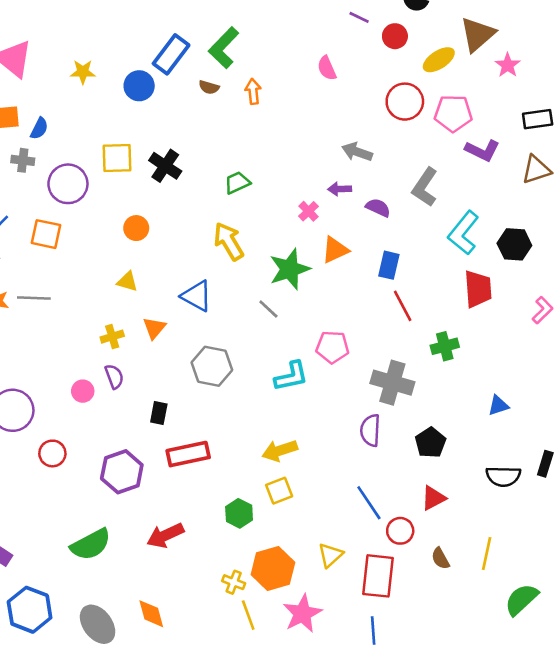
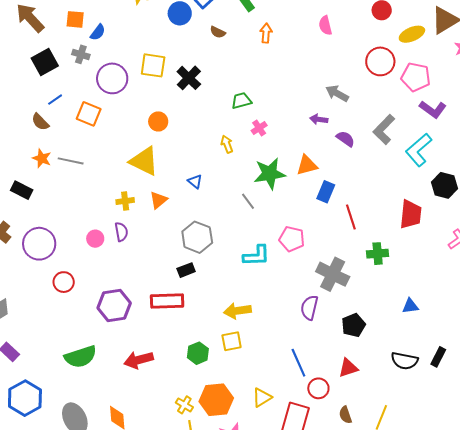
brown semicircle: (209, 87) -> (218, 32), moved
pink cross: (308, 211) -> (259, 128), moved
cyan L-shape: (463, 233) -> (419, 150), moved
yellow arrow: (229, 241) -> (227, 144), size x0.6
blue rectangle: (389, 265) -> (326, 192), moved
yellow triangle: (127, 282) -> (144, 161), size x1.8
blue triangle: (197, 296) -> (195, 182), size x0.6
black rectangle: (159, 413) -> (186, 270), moved, turned 48

